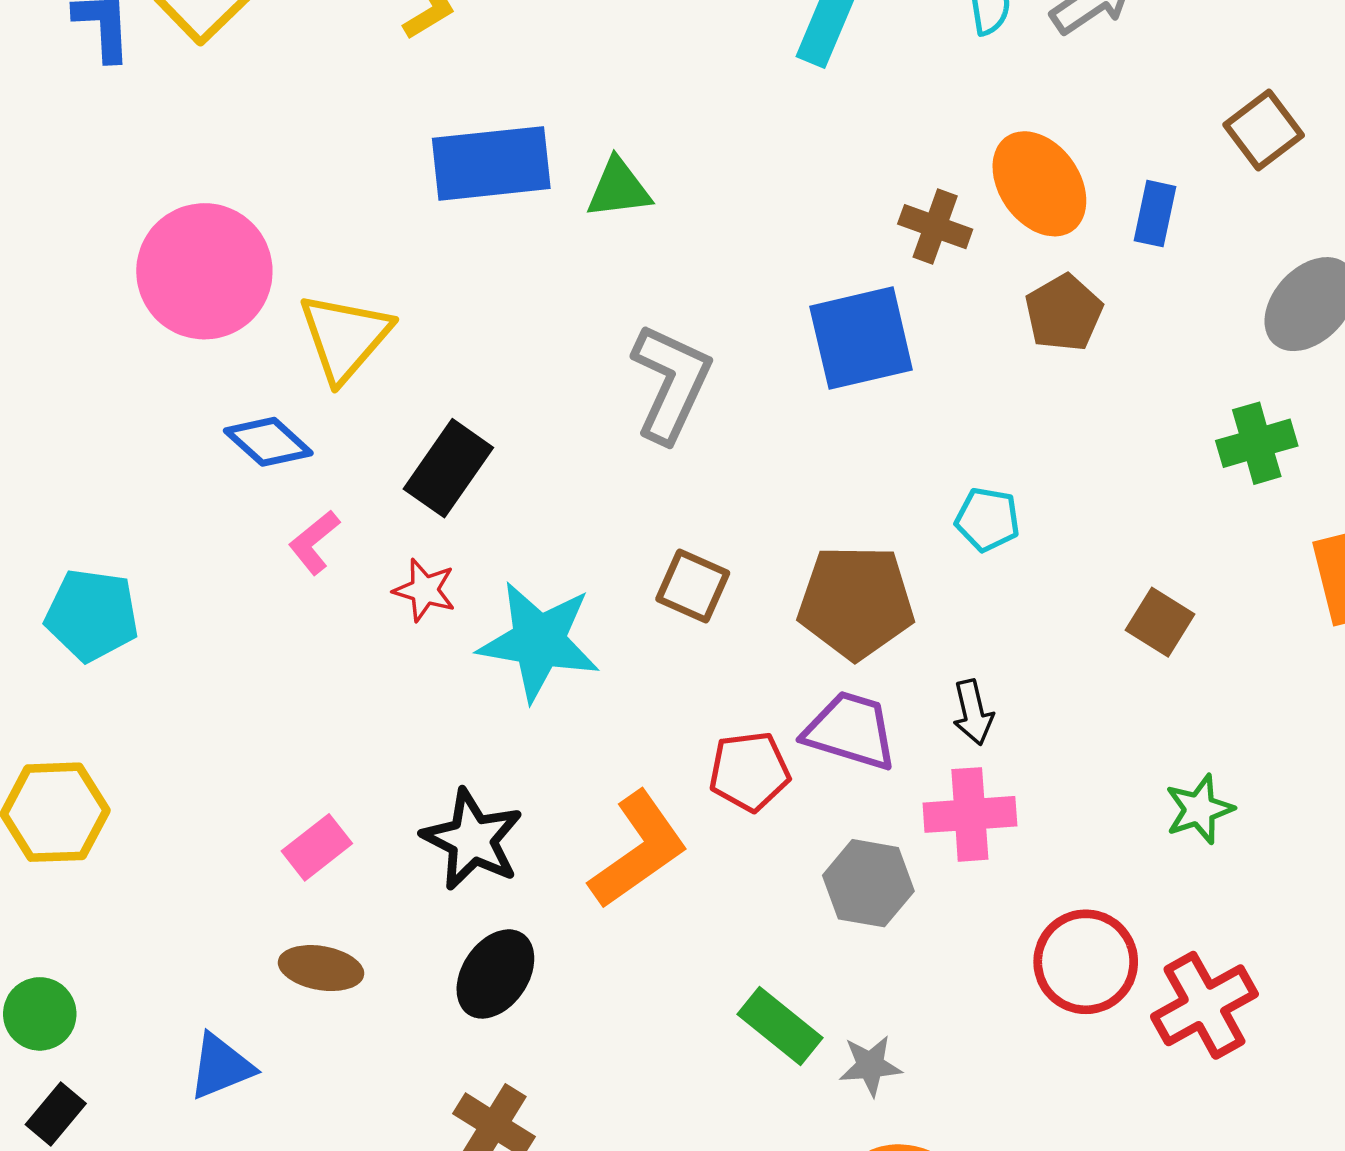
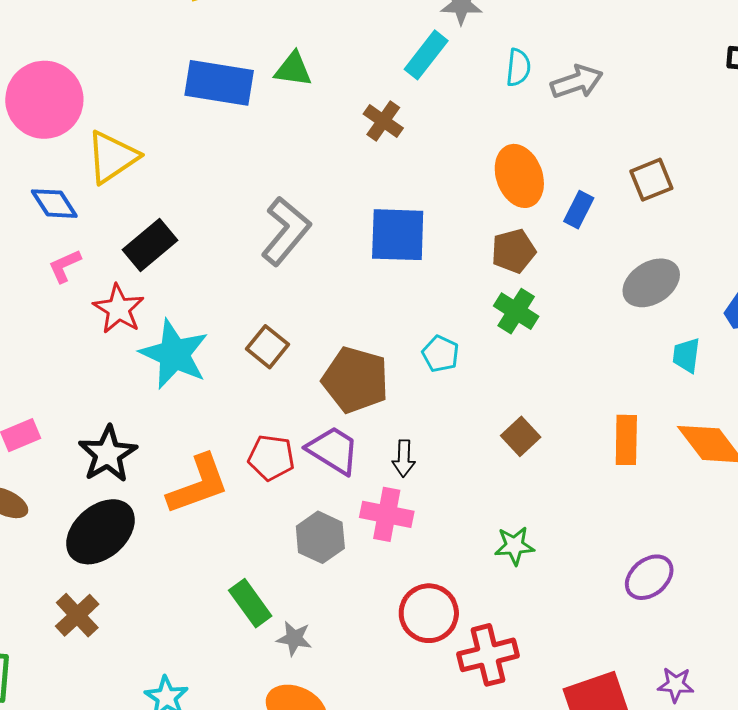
green triangle: (619, 188) -> (293, 69), moved
brown cross: (935, 227) -> (383, 121), moved
green cross: (1257, 443) -> (516, 311), moved, turned 33
red star: (425, 590) -> (119, 309), size x1.4
black ellipse: (495, 974) -> (100, 532), size x1.4

